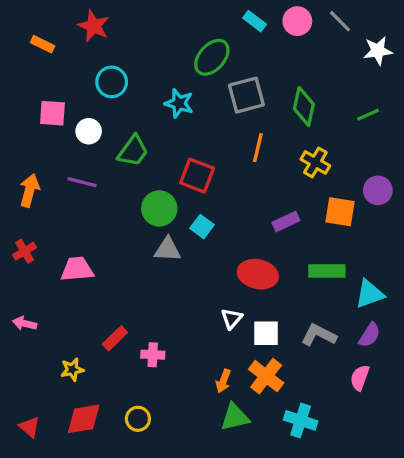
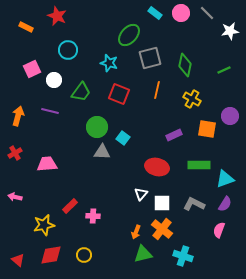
pink square: (52, 113) -> (32, 69), turned -30
red square: (197, 176) -> (119, 94), moved
yellow star: (72, 369) -> (44, 225), size x1.5

